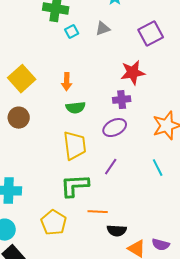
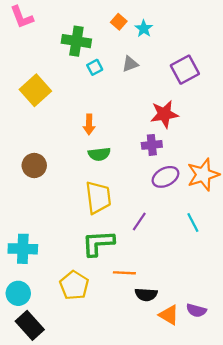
yellow square: (22, 79) -> (35, 90), moved
purple ellipse: (115, 128) -> (165, 177), moved

